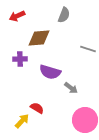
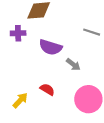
gray line: (88, 49) -> (92, 32), moved
red semicircle: (37, 108) -> (47, 89), moved

